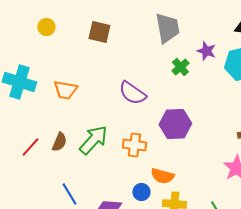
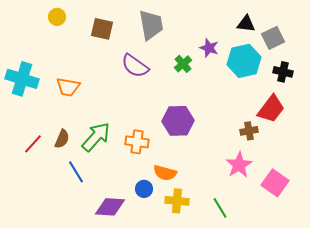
yellow circle: (46, 27) -> (57, 17), moved
gray trapezoid: (167, 28) -> (151, 25), moved
purple semicircle: (132, 93) -> (135, 66), moved
blue line: (69, 194) -> (76, 172), moved

